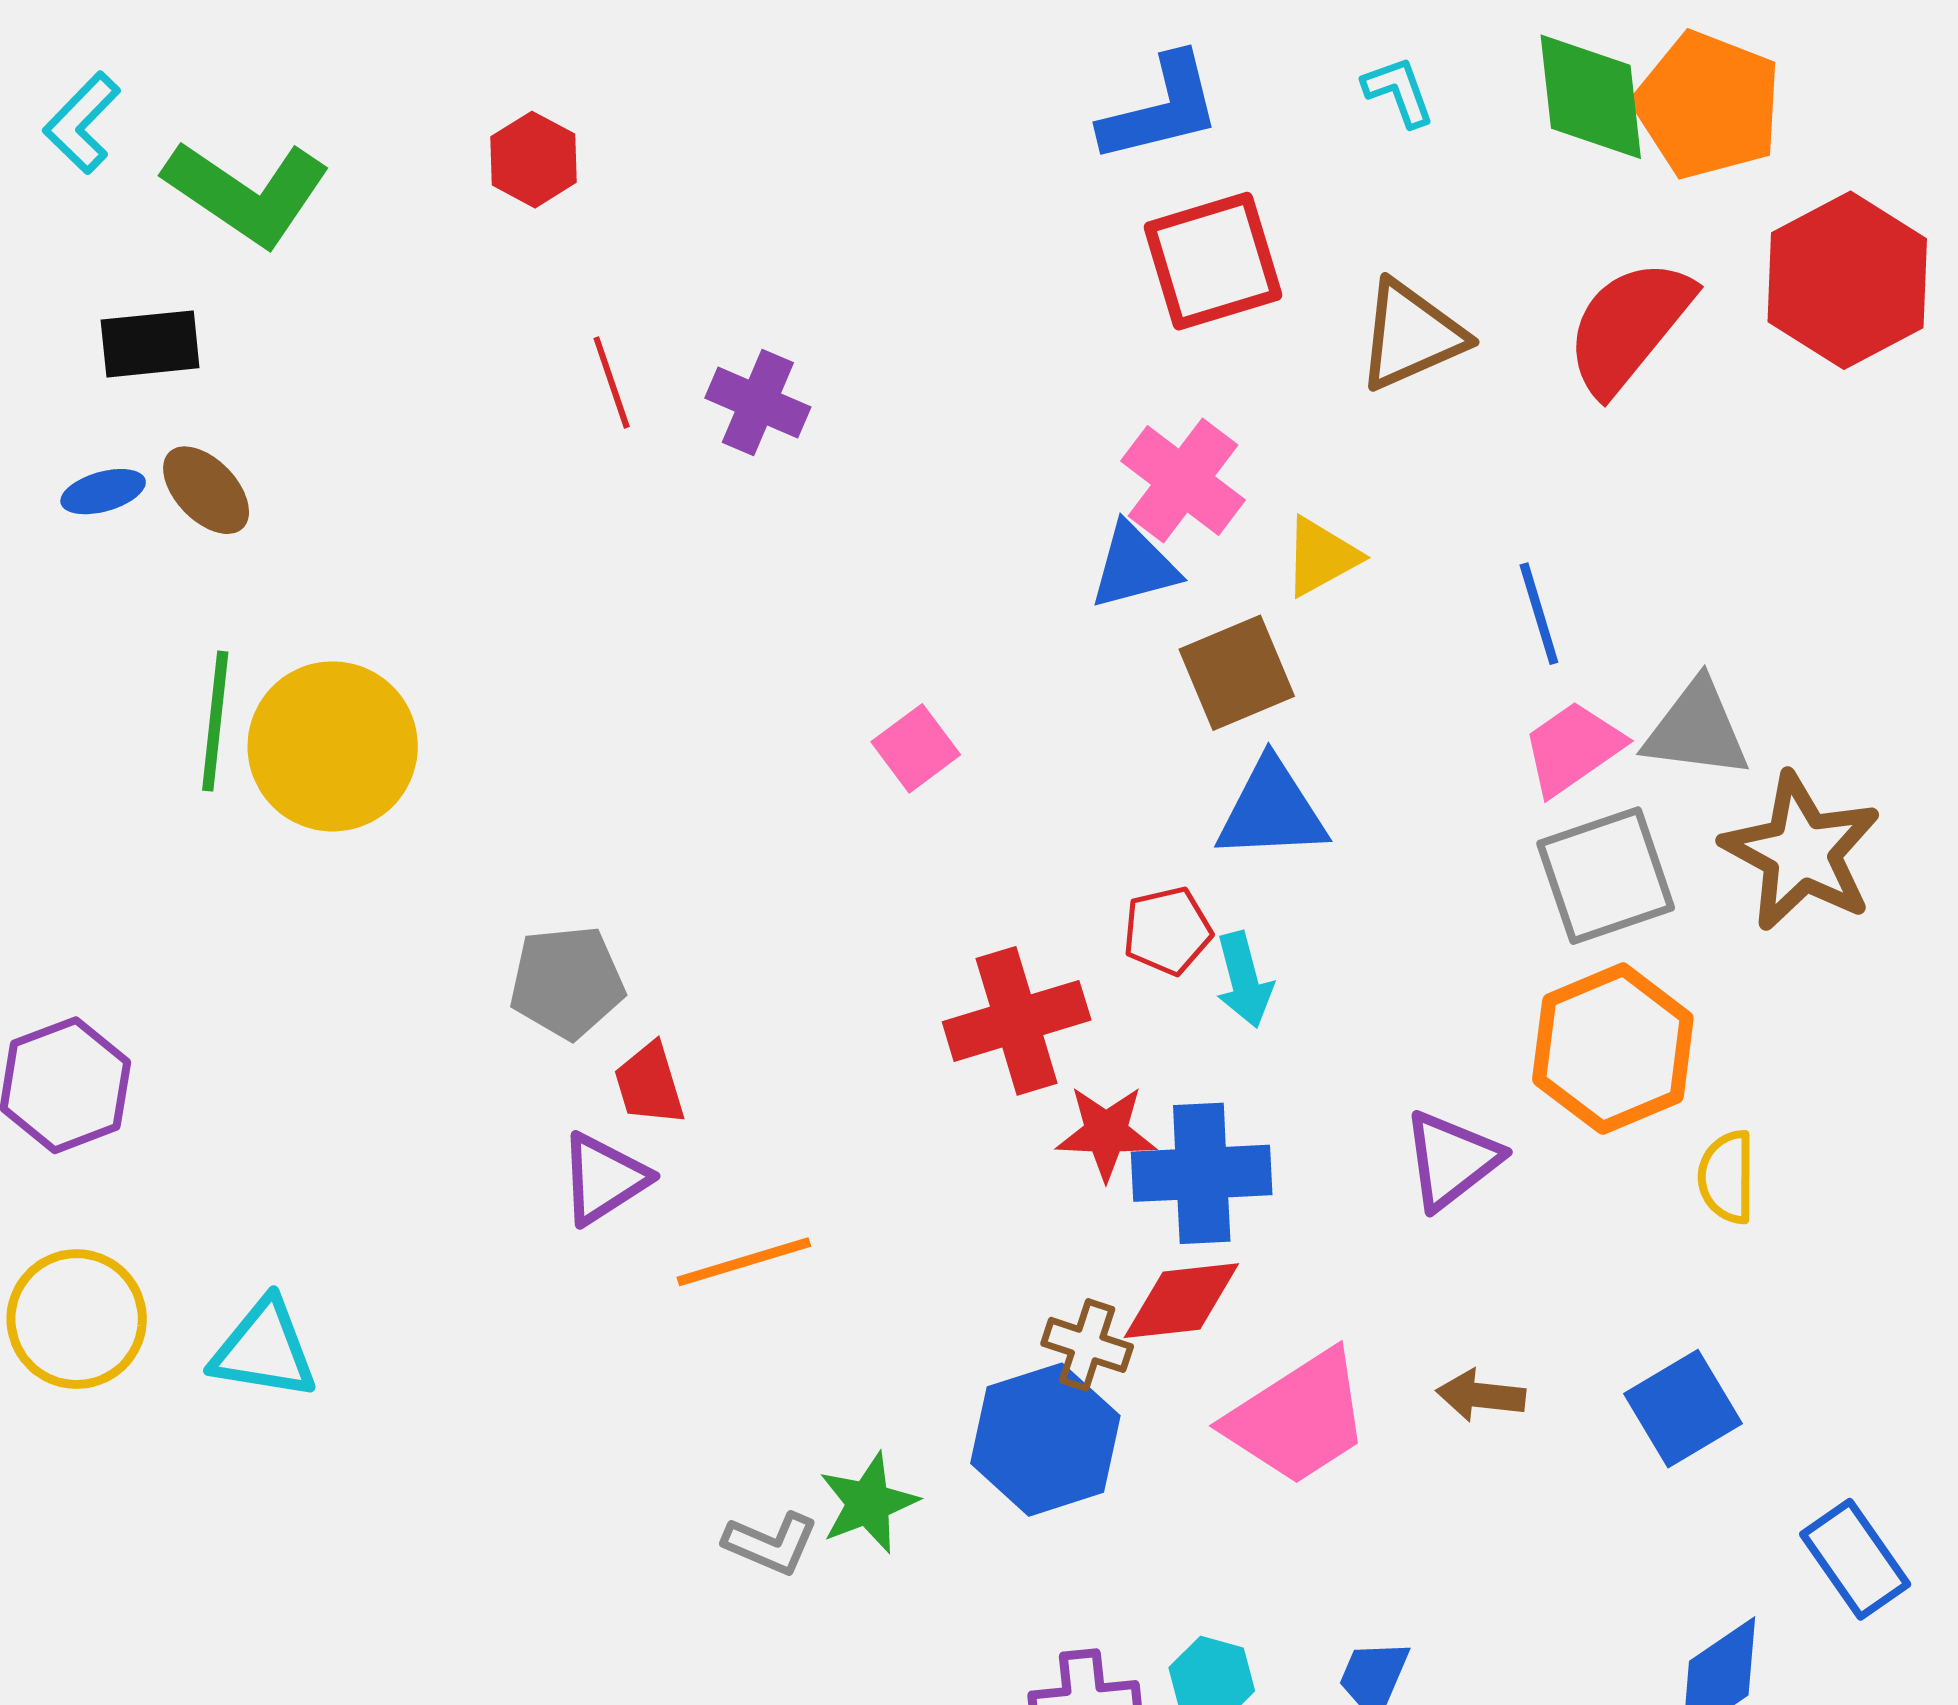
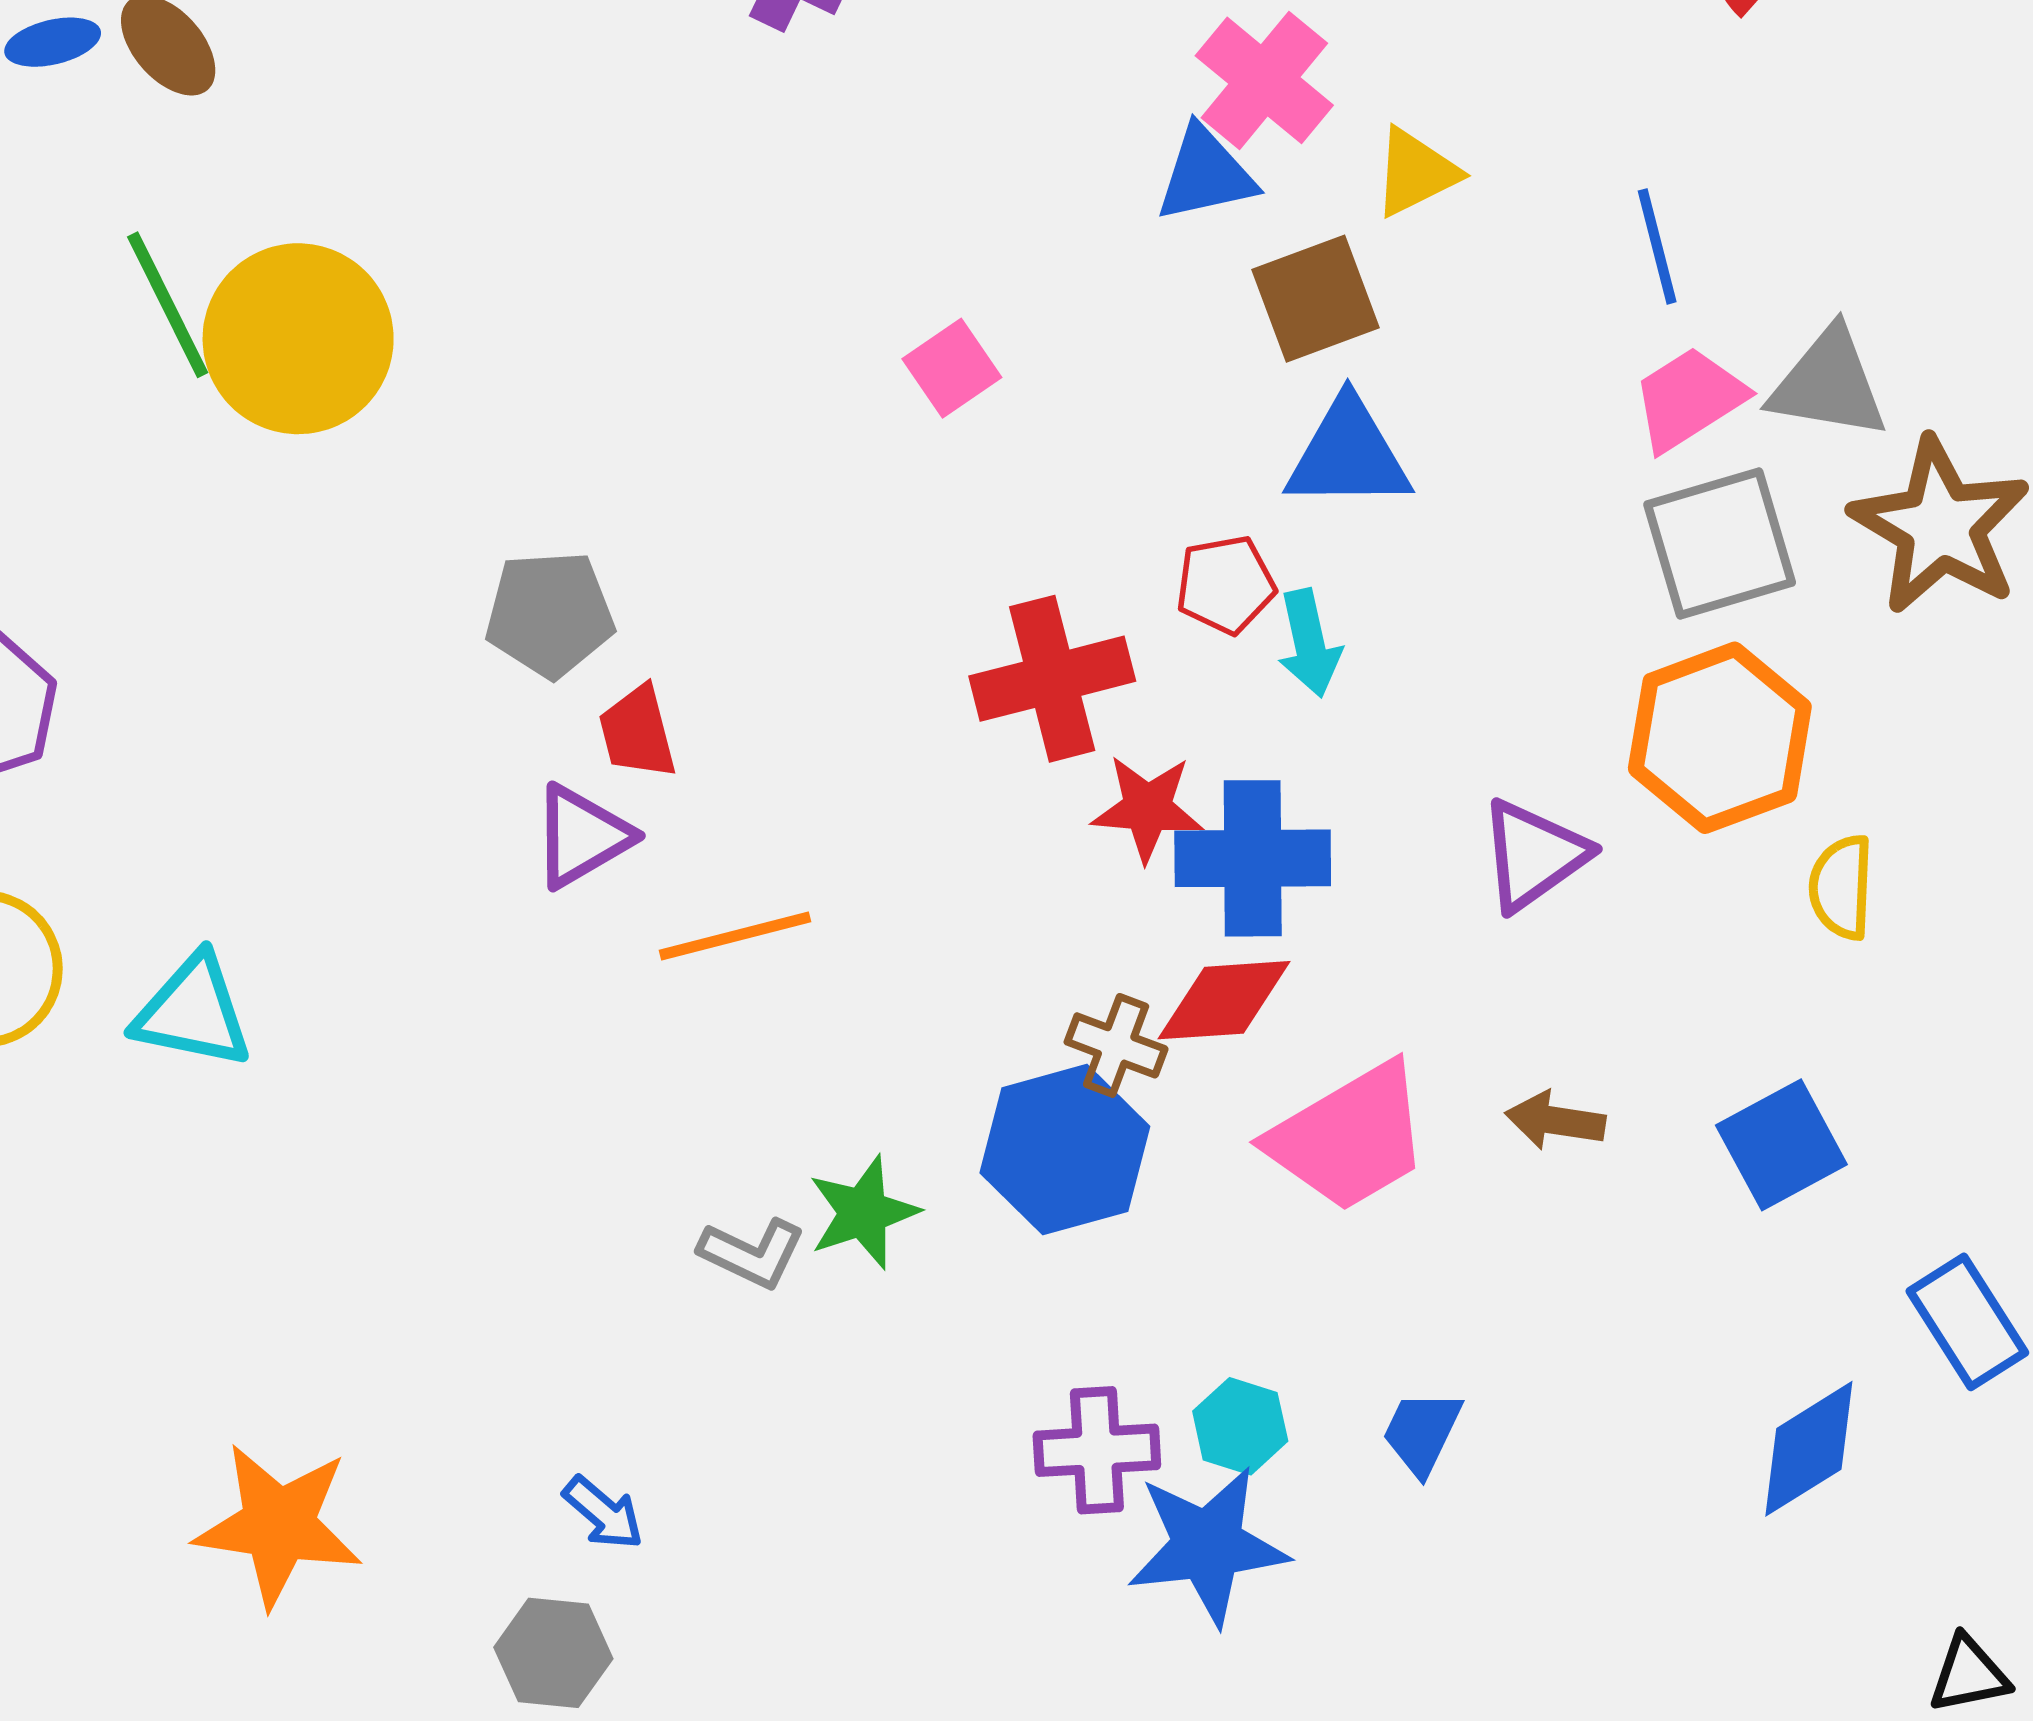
green line: (215, 721) -> (168, 305), turned -35

